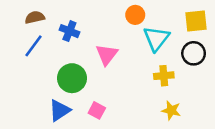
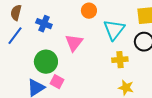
orange circle: (135, 15) -> (89, 11), moved
brown semicircle: (35, 17) -> (16, 13), turned -63
pink square: (97, 110) -> (57, 82), moved

